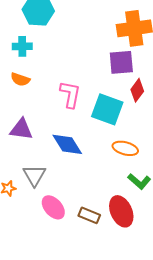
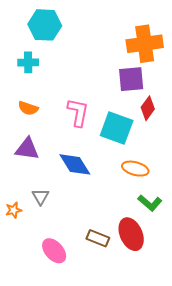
orange semicircle: (20, 79) -> (28, 108), moved
gray triangle: (34, 175) -> (41, 197), size x0.7
pink ellipse: (53, 207) -> (54, 251), moved

